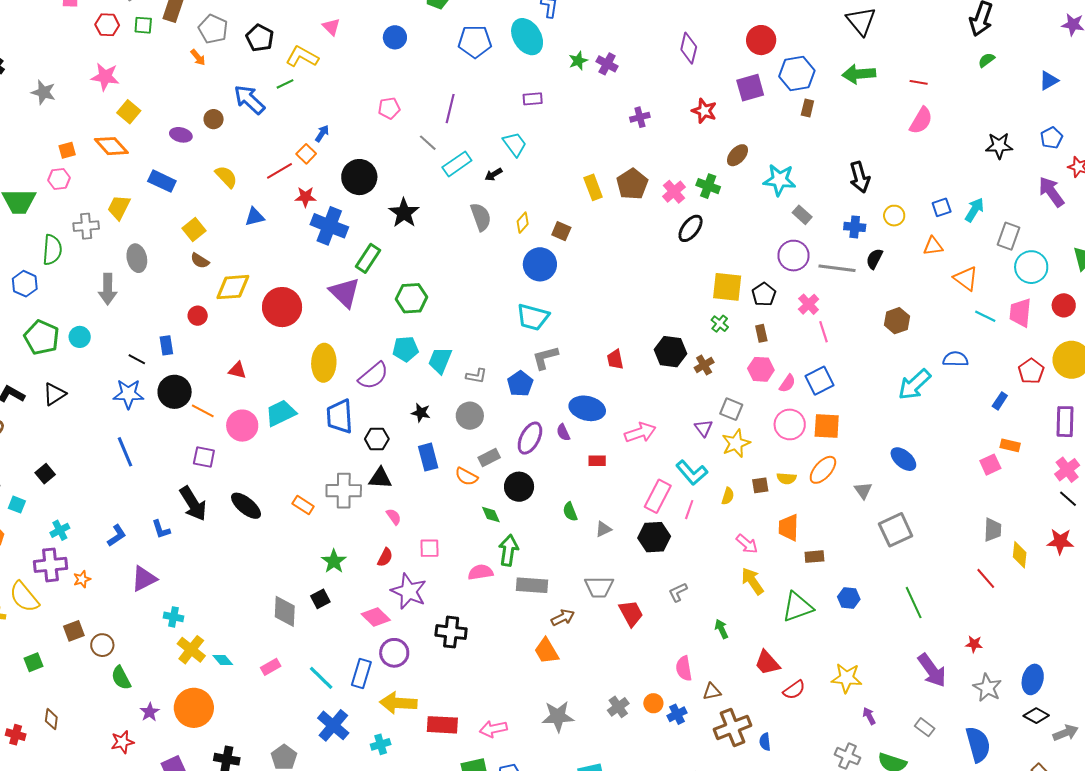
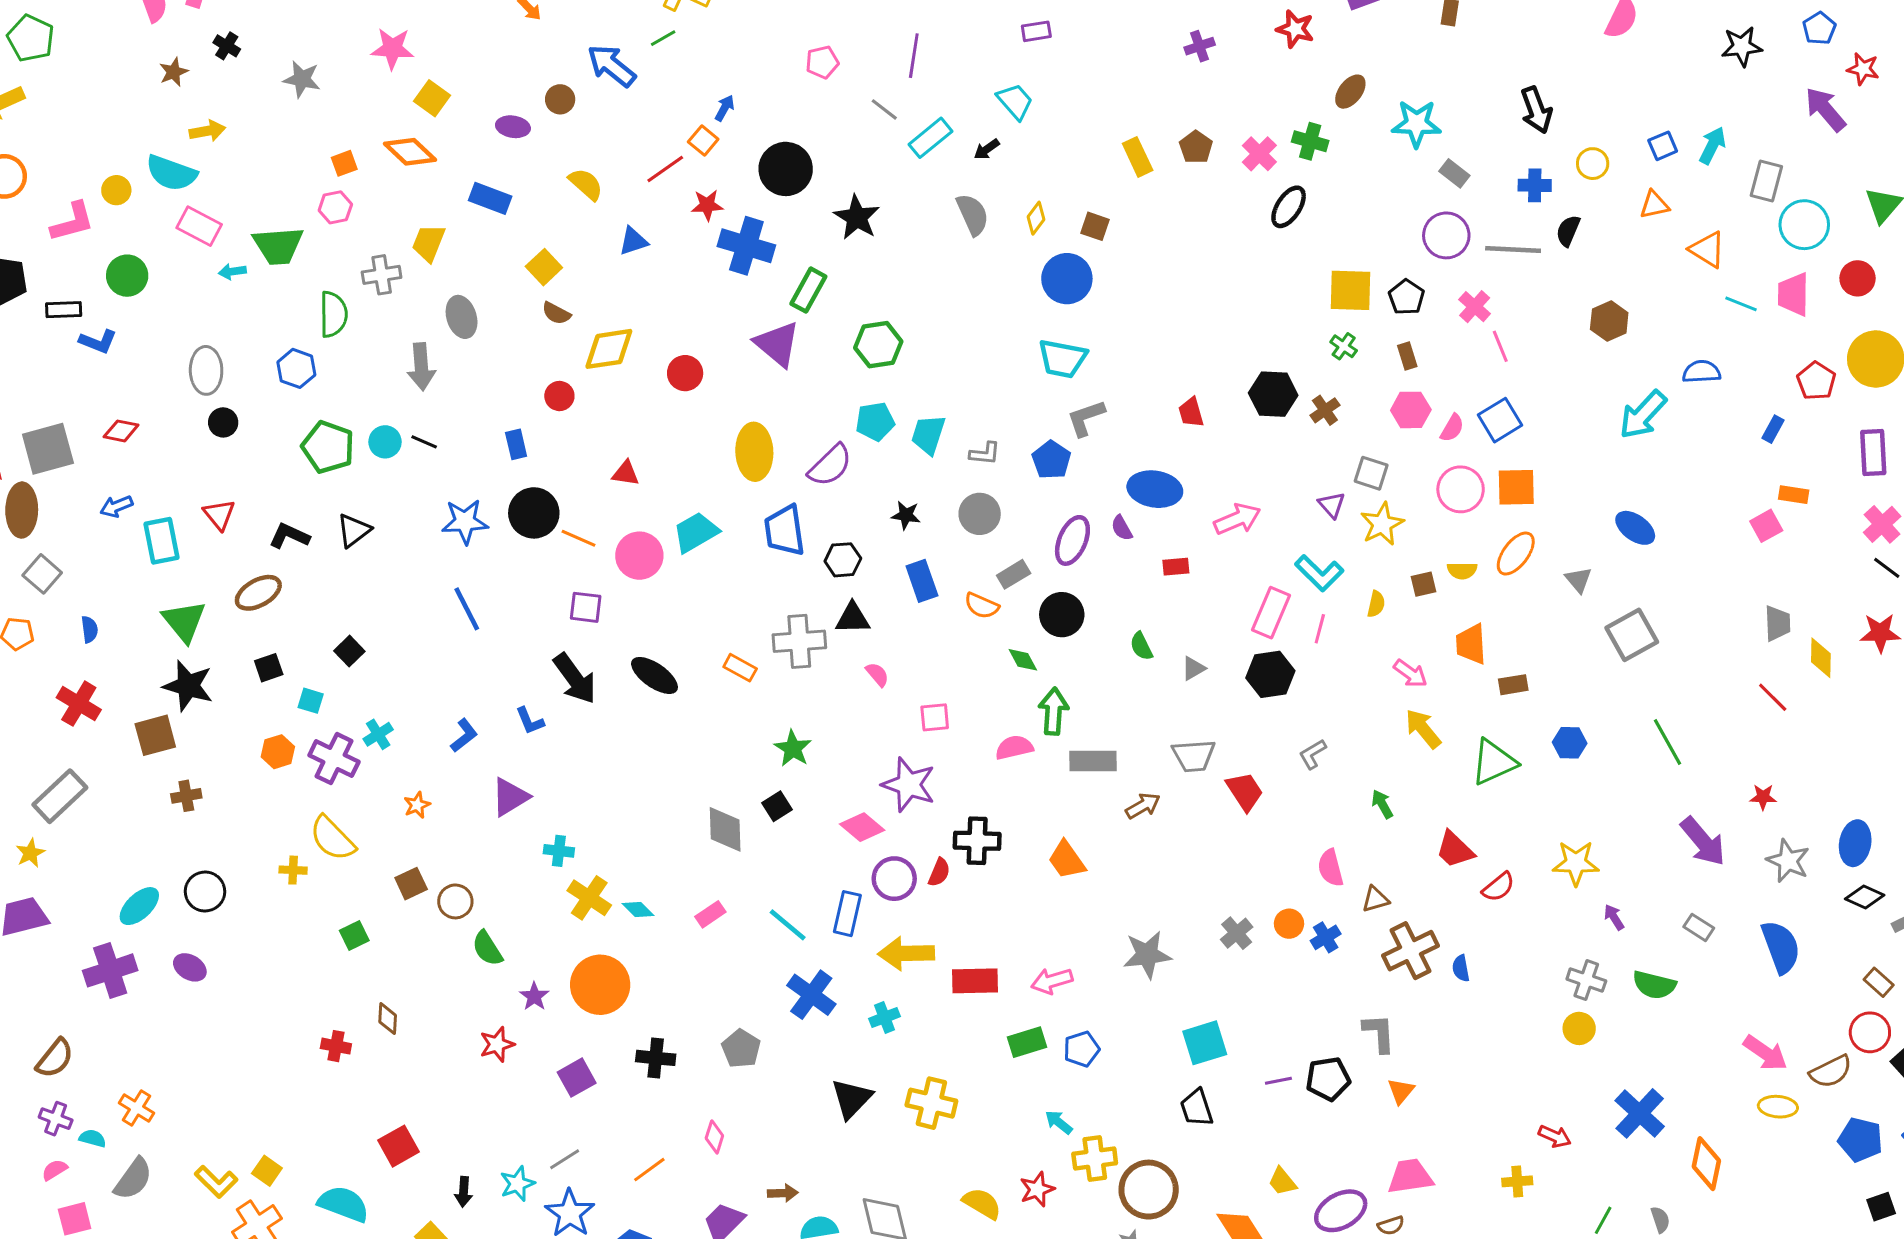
brown pentagon: (632, 184) -> (1196, 147), size x0.7
red circle: (282, 307) -> (685, 373), size x0.6
black line: (137, 359) -> (424, 442), moved
red semicircle: (385, 557) -> (939, 872), moved
purple cross: (50, 565) -> (334, 759), moved, turned 36
orange trapezoid: (546, 651) -> (1067, 860), moved

